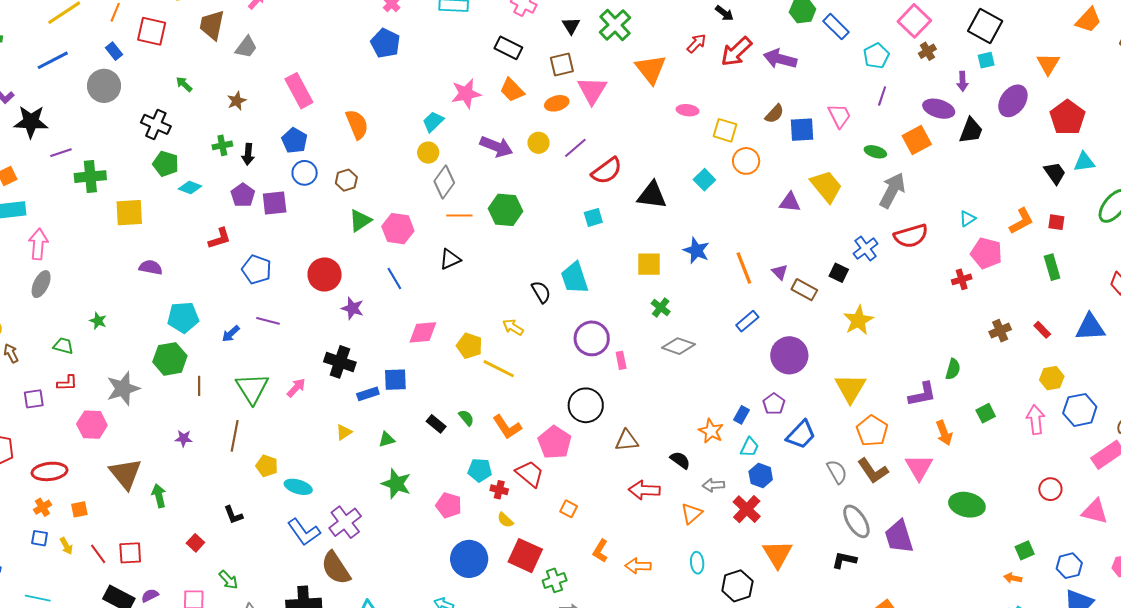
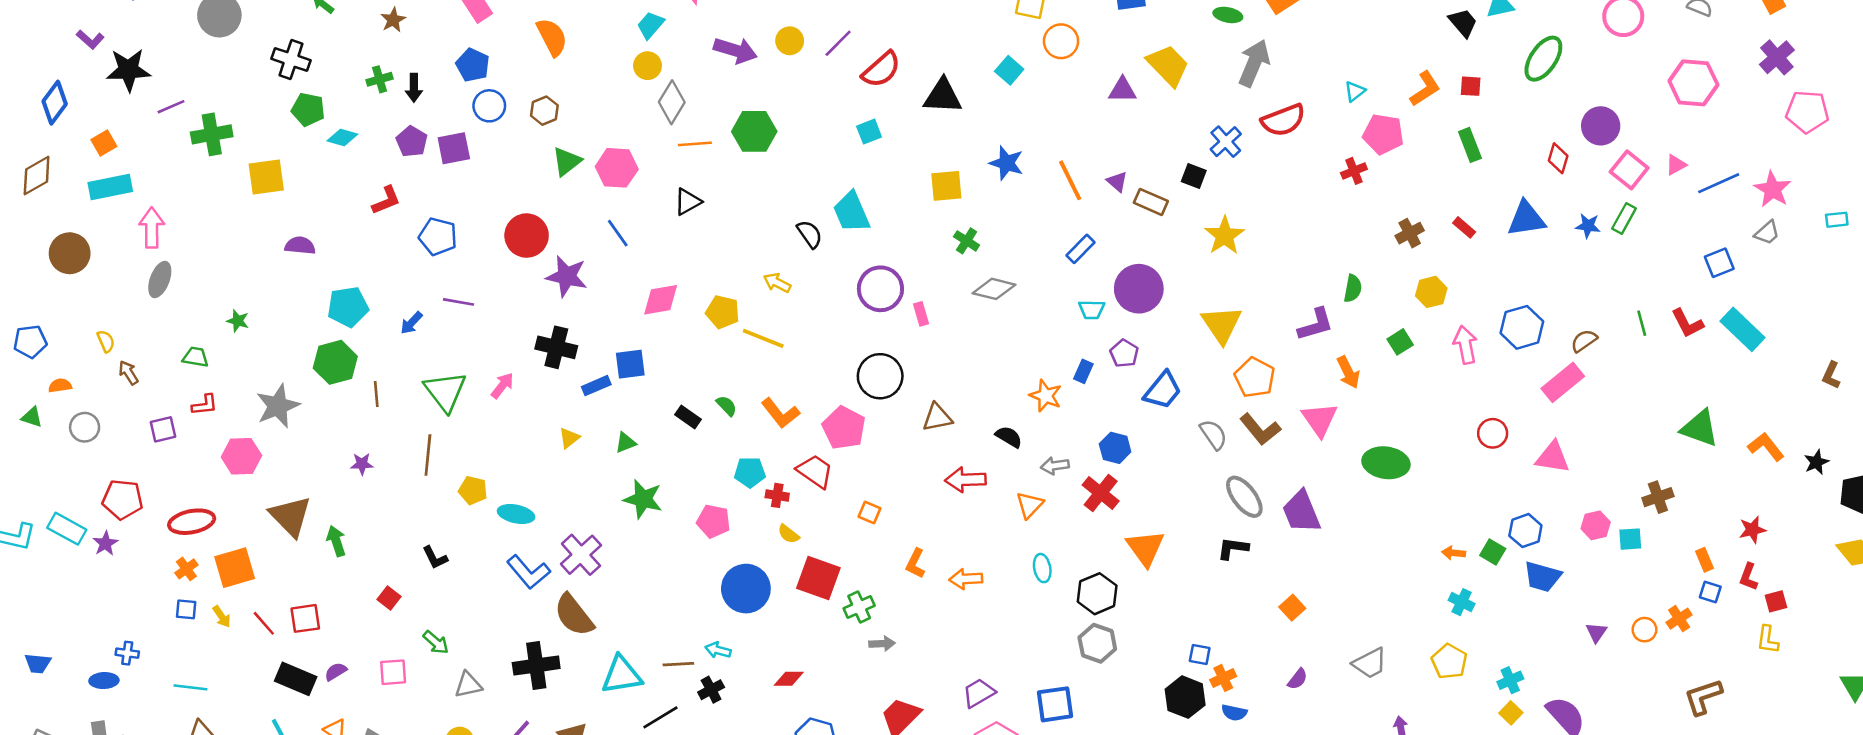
purple star: (353, 308) -> (567, 276), size x1.4
yellow hexagon: (1052, 378) -> (1431, 292), moved
cyan trapezoid: (750, 447) -> (1092, 310), moved, turned 70
orange square: (79, 509) -> (235, 568), size x1.8
green square: (1025, 550) -> (1493, 552), moved, turned -30

